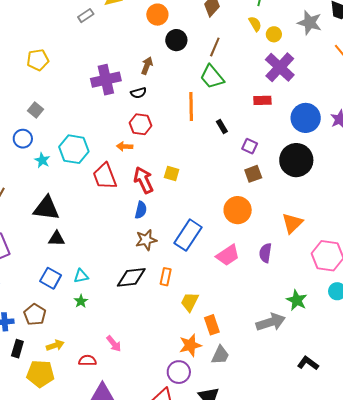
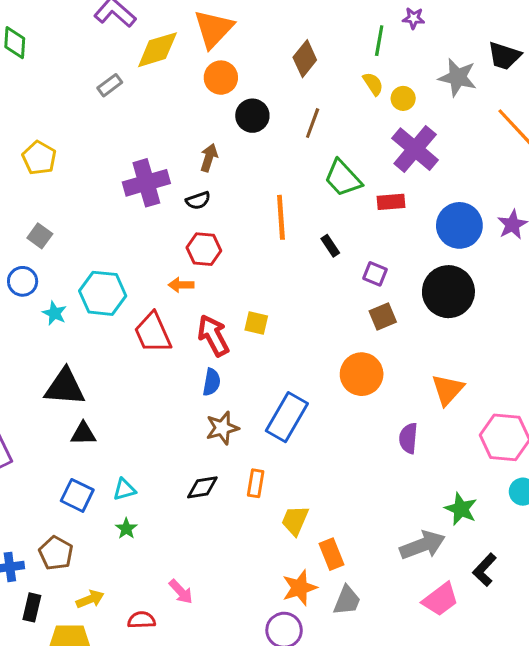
yellow pentagon: (38, 60) -> (39, 158), turned -30
green trapezoid: (212, 77) -> (343, 178), moved
pink trapezoid: (228, 255) -> (440, 599), moved
black diamond: (131, 277) -> (202, 487), size x0.7
black L-shape: (308, 363) -> (485, 570), moved, turned -80

